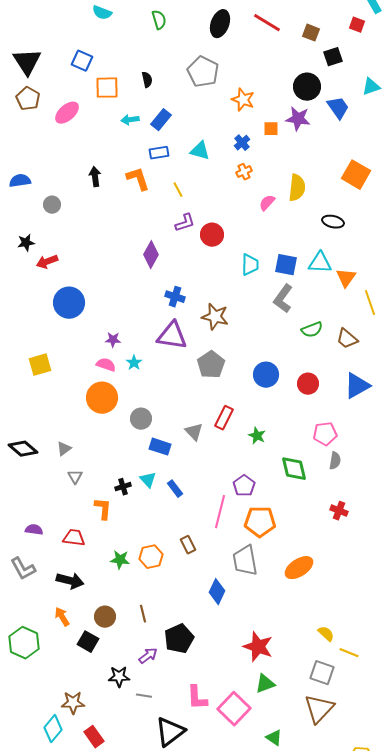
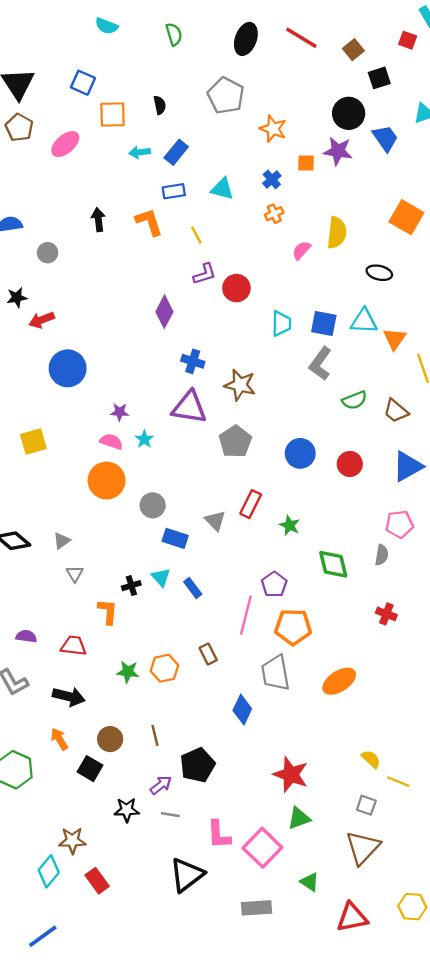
brown square: (311, 33) -> (353, 50), turned 30
pink pentagon: (325, 434) -> (399, 524), moved
gray square: (322, 673) -> (366, 805), size x0.7
gray line: (144, 696) -> (170, 815), moved

